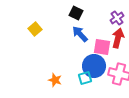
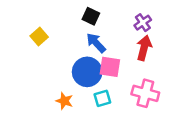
pink square: (102, 47) -> (110, 67), moved
blue circle: (94, 66) -> (87, 72), moved

